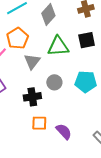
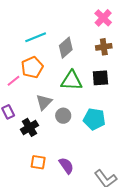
gray triangle: (32, 61) -> (44, 102), moved
black cross: (32, 97) -> (29, 127), moved, turned -30
orange square: (39, 123) -> (38, 162), moved

